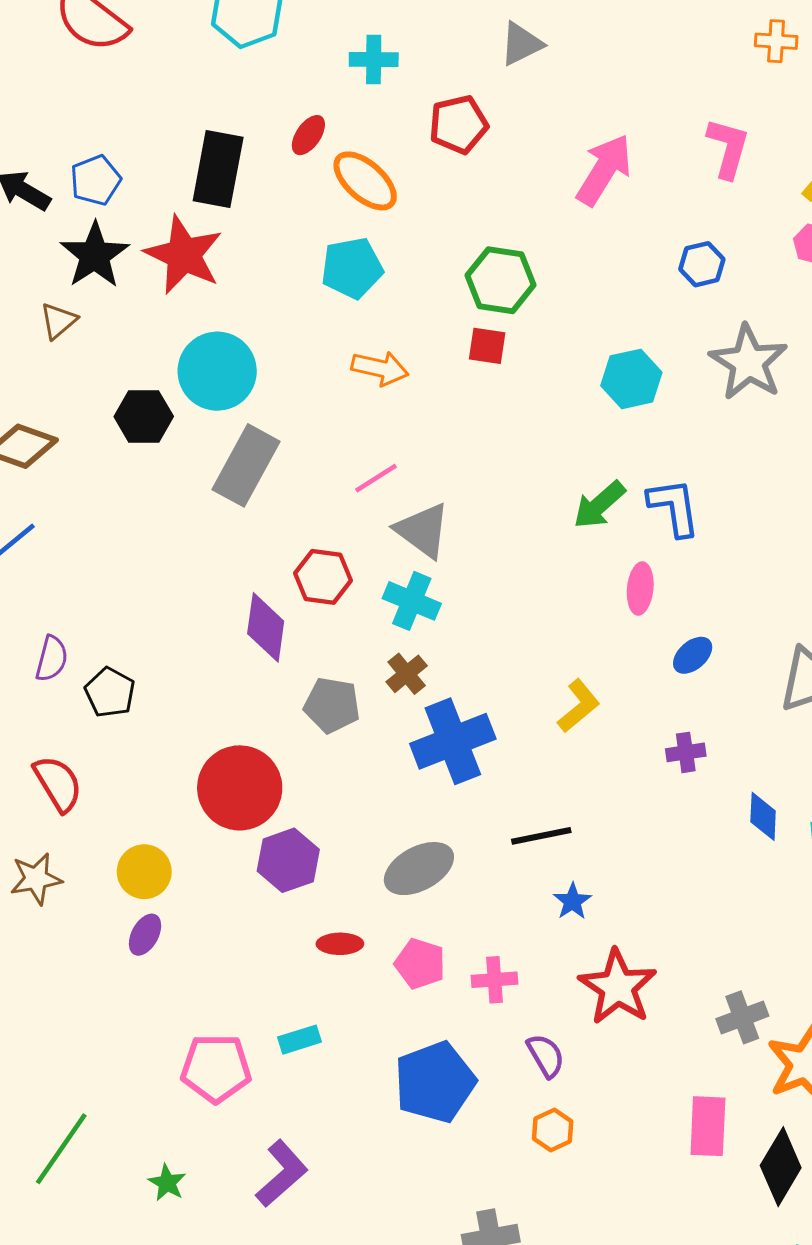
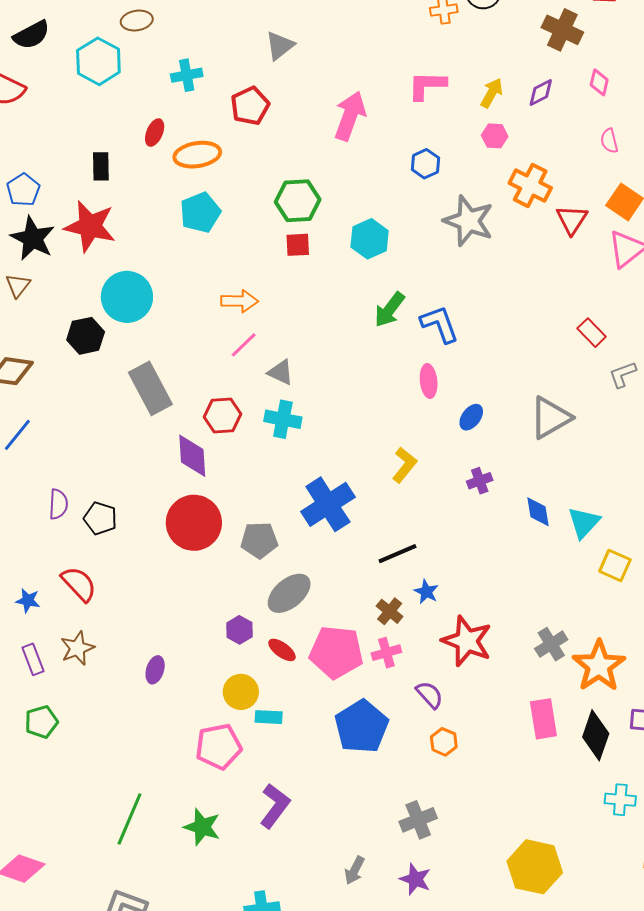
pink L-shape: (728, 148) -> (427, 85), turned -93
black rectangle: (218, 169) -> (101, 166), size x0.6
orange ellipse: (365, 181) -> (197, 155), turned -39
orange arrow: (380, 368) -> (240, 301), moved
cyan hexagon: (631, 379) -> (370, 239), moved
gray rectangle: (246, 465) -> (150, 388), moved, turned -45
green arrow: (599, 505) -> (390, 310), moved
gray triangle: (423, 530) -> (281, 372), size x0.7
brown cross: (407, 674) -> (390, 611), moved
gray pentagon: (332, 705) -> (259, 540), moved
red circle: (240, 788) -> (194, 523), moved
purple hexagon: (288, 860) -> (239, 630), moved, size x0.7
gray ellipse: (419, 869) -> (289, 593), moved
yellow circle: (144, 872) -> (241, 692), moved
red ellipse: (340, 944) -> (282, 650), turned 48
pink pentagon: (420, 964) -> (336, 652), size x1.6
cyan rectangle: (300, 1040) -> (269, 717), turned 32
green star: (167, 1183) -> (202, 827), size x1.5

